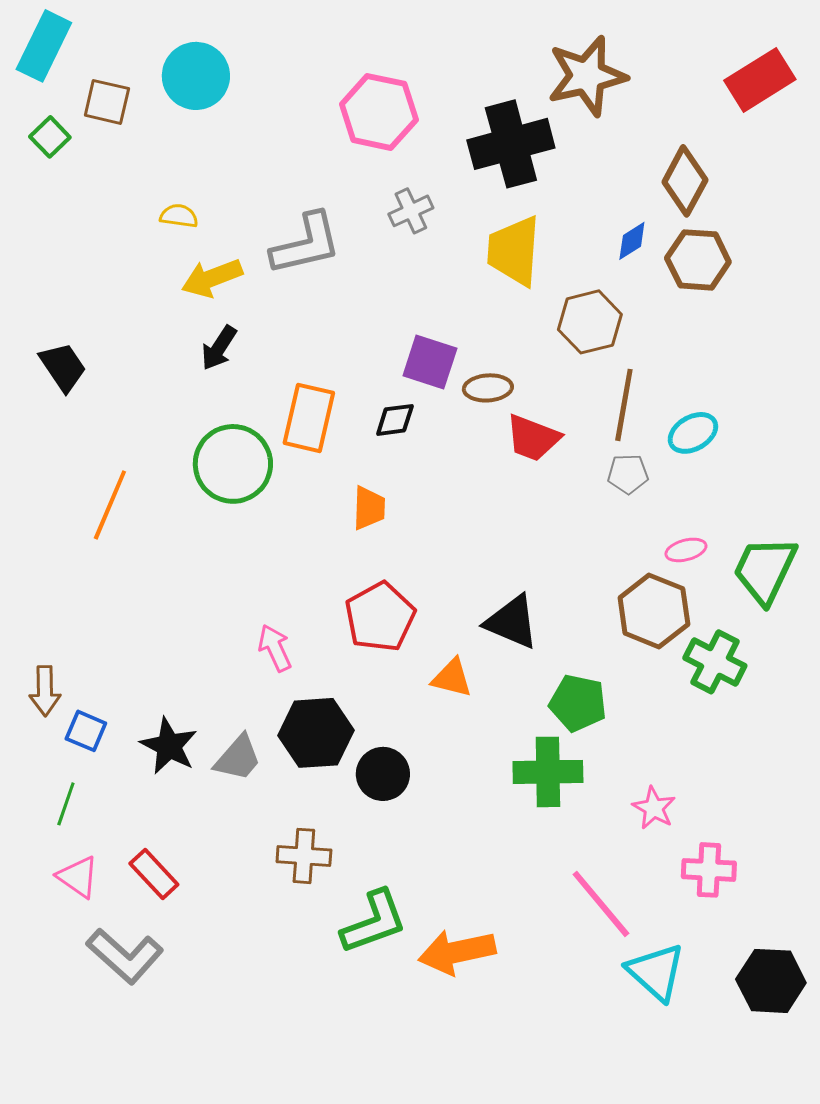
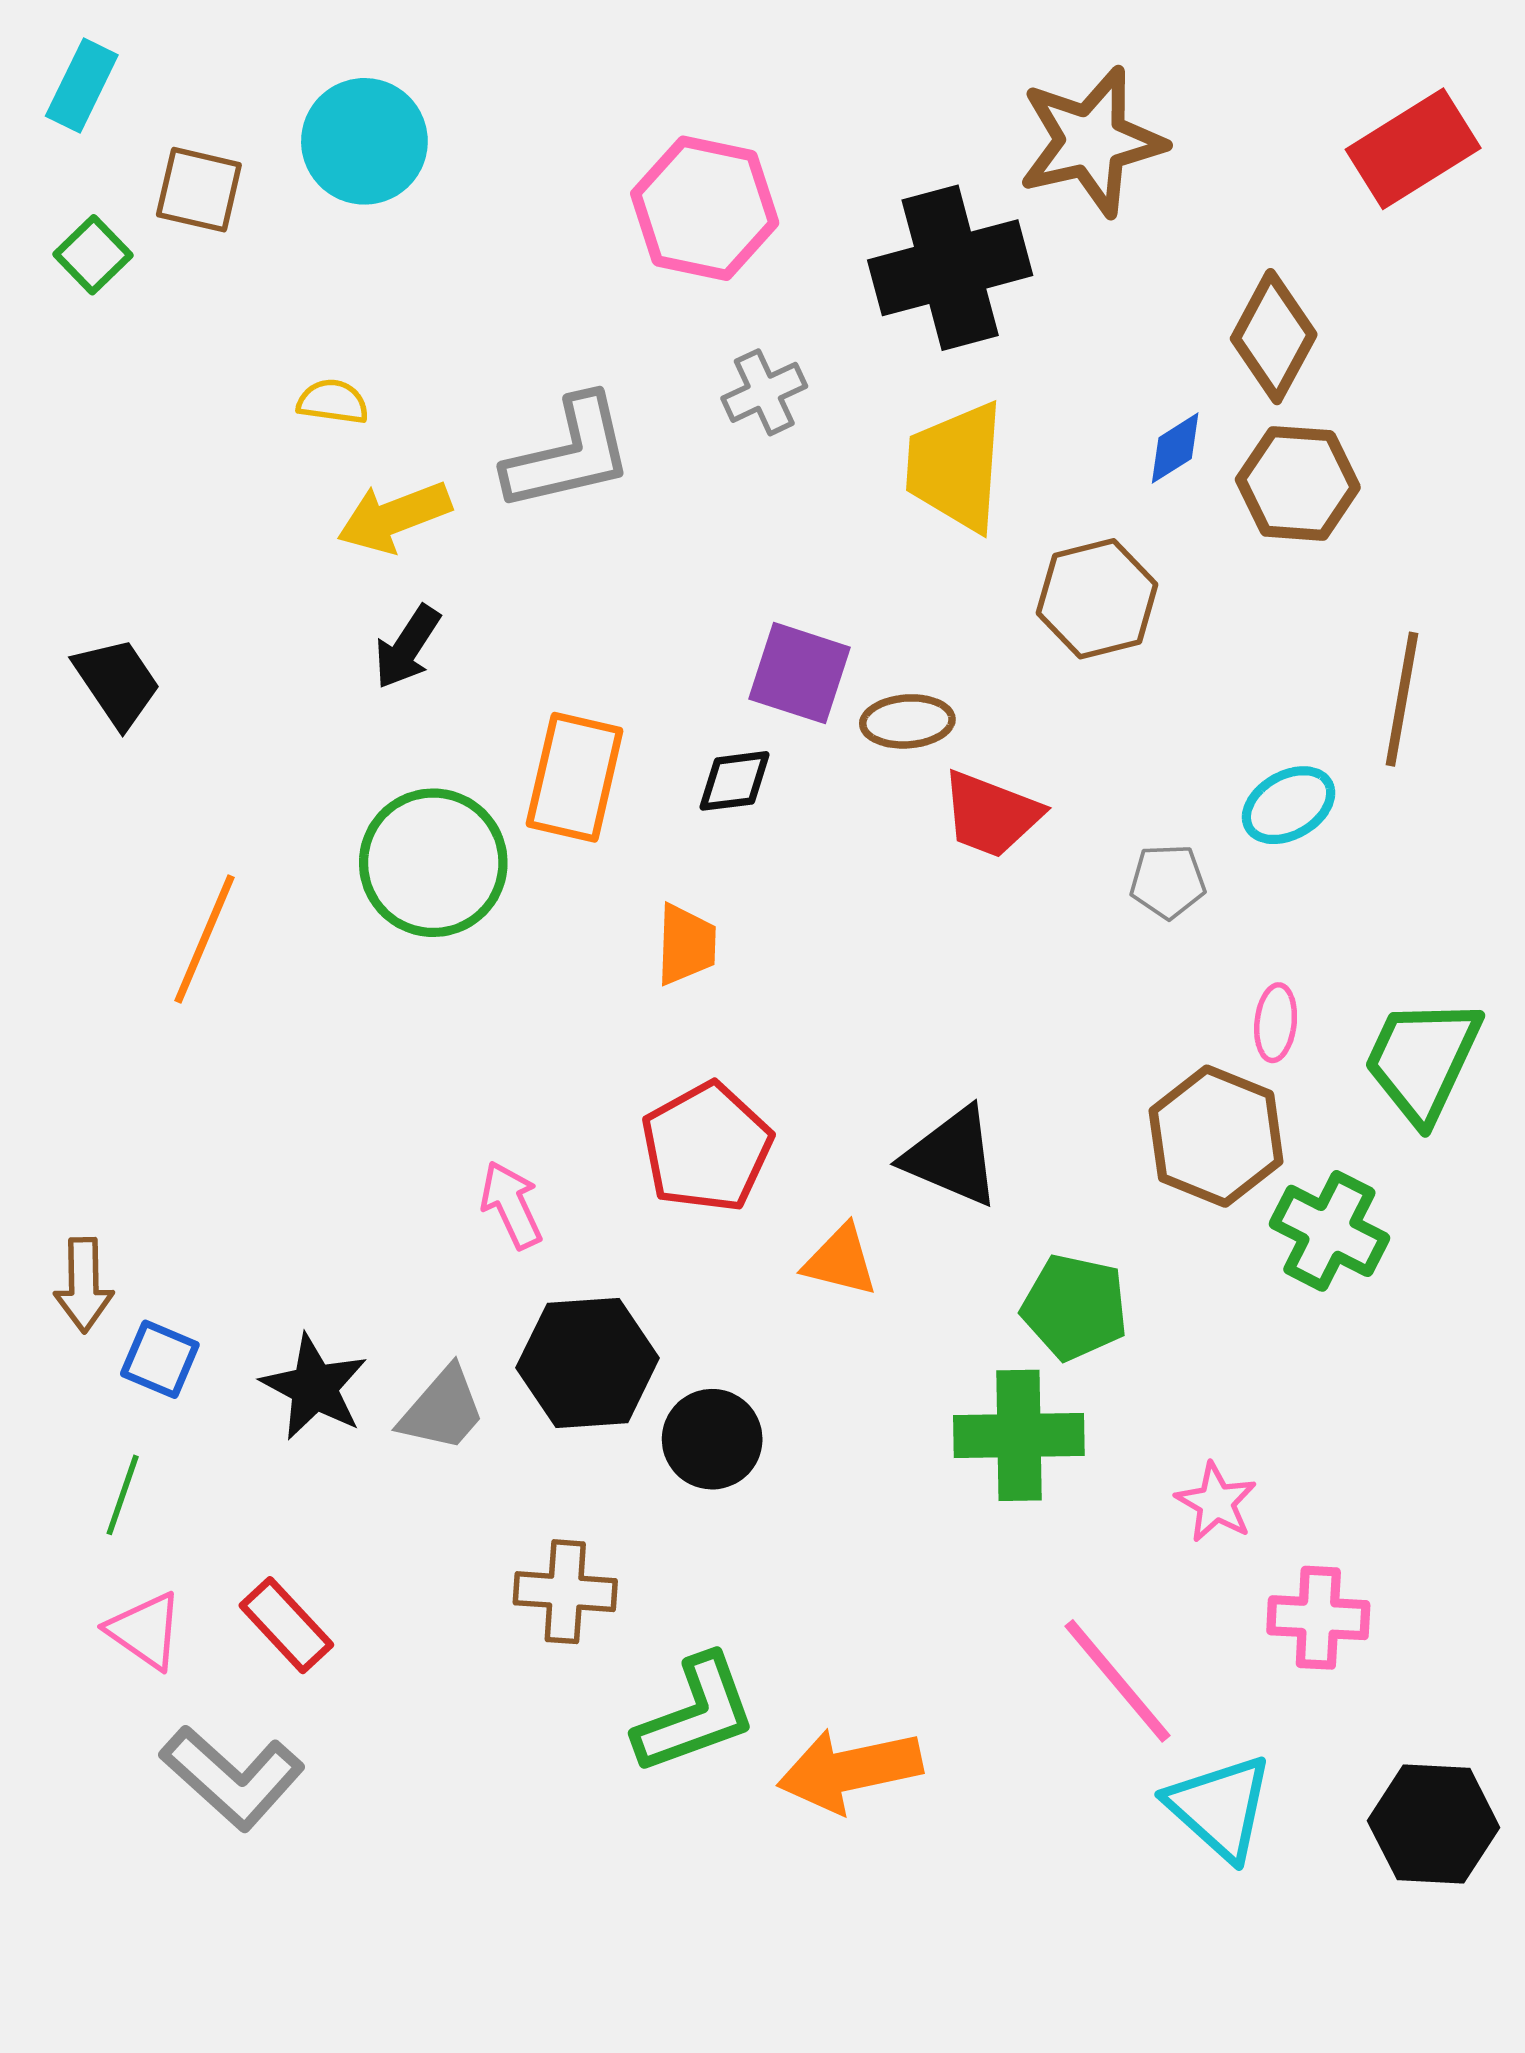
cyan rectangle: (44, 46) -> (82, 86), size x0.7
brown line: (624, 405) -> (1402, 699), moved
pink ellipse: (686, 550) -> (1276, 1023), turned -69

